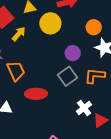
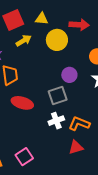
orange L-shape: (95, 76) -> (79, 124), moved
white cross: (84, 108) -> (56, 121), moved

